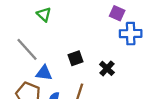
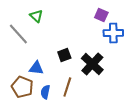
gray line: (27, 49) -> (18, 34), moved
black cross: (107, 68) -> (92, 64), size x1.6

